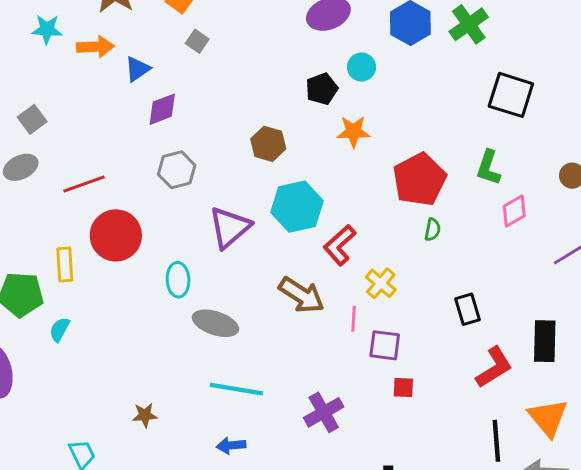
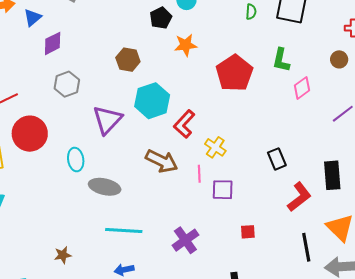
green semicircle: (433, 230) -> (251, 12), moved
red square: (403, 388) -> (248, 232), moved

